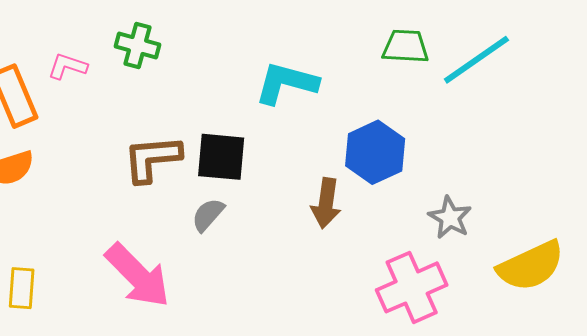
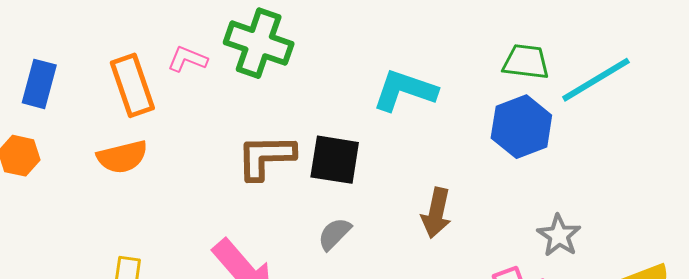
green cross: (138, 46) -> (259, 43), size x1.5
blue hexagon: (375, 152) -> (521, 127), moved
gray semicircle: (208, 215) -> (335, 234), moved

